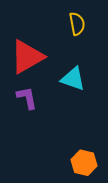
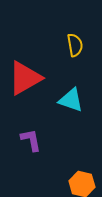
purple L-shape: (27, 98) -> (31, 140), moved

